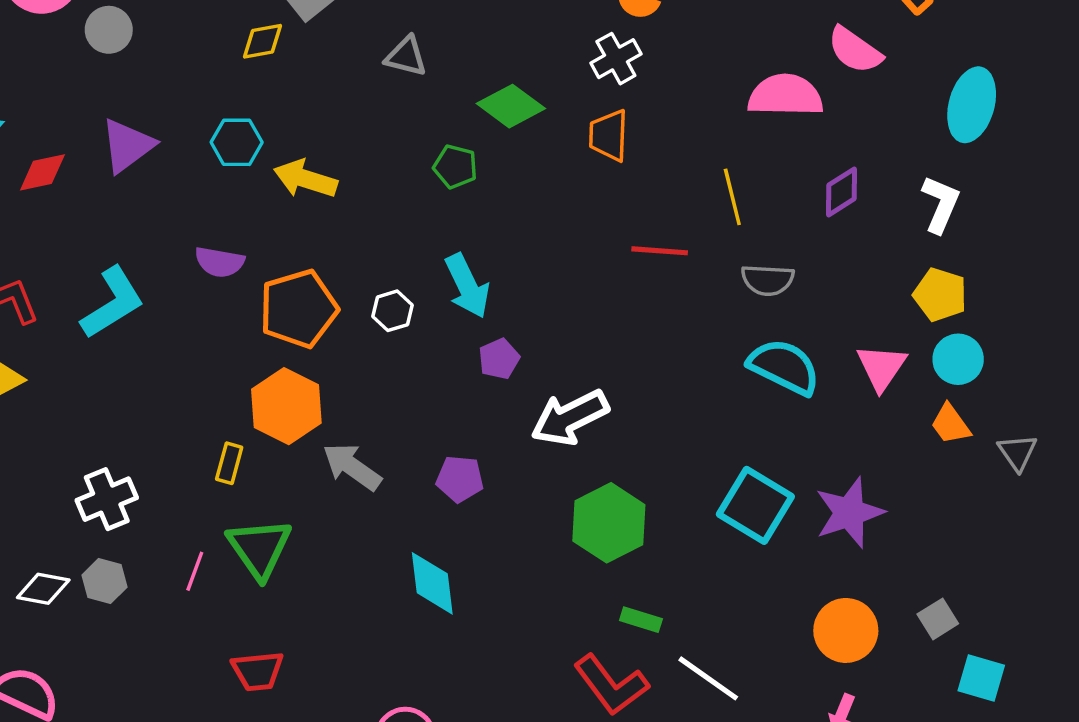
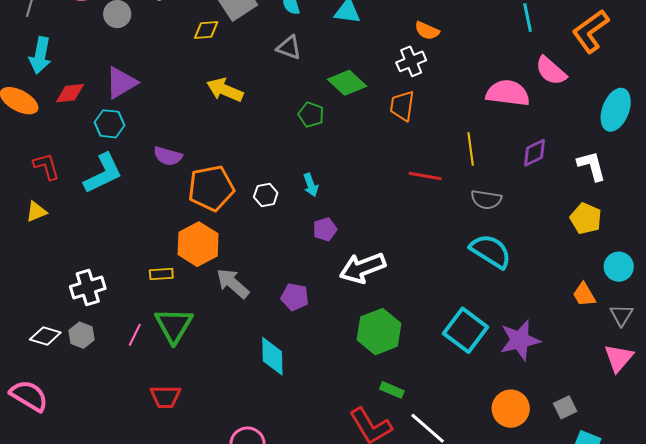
cyan hexagon: (237, 142) -> (109, 124), moved
yellow arrow: (305, 179) -> (225, 90), moved
white L-shape: (941, 204) -> (592, 166), turned -44
cyan arrow: (467, 286) -> (311, 185), size x0.6
cyan circle: (958, 359) -> (619, 267), moved
pink triangle: (881, 367) -> (619, 358), moved
yellow rectangle: (229, 463) -> (161, 274), turned 65

